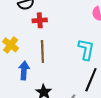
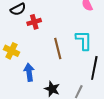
brown line: (42, 52) -> (58, 48), moved

